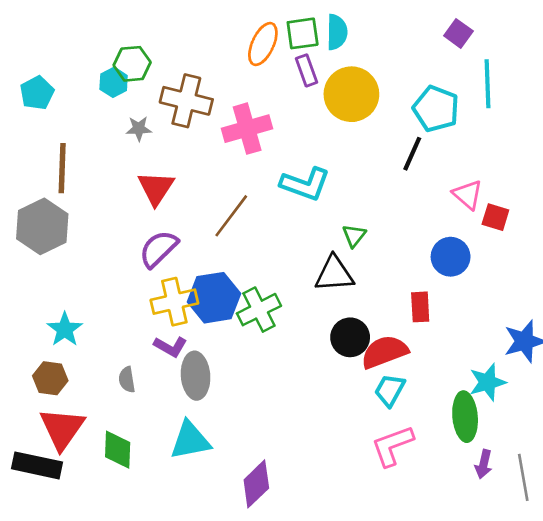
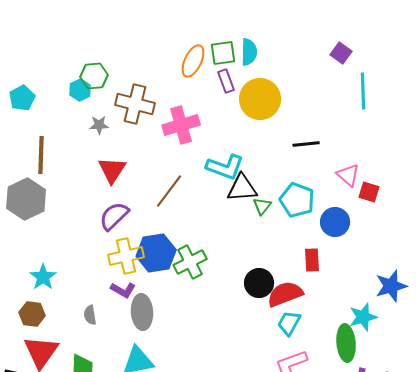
cyan pentagon: (436, 109) -> (297, 200), moved
black line: (412, 154) -> (306, 144), turned 60
black triangle: (334, 274) -> (242, 188), moved

